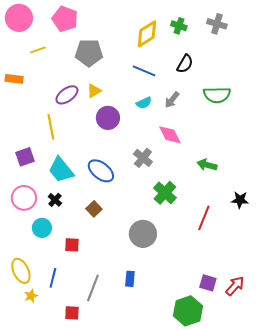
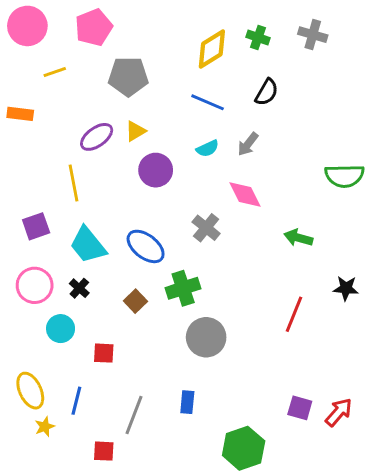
pink pentagon: (65, 19) -> (94, 27), turned 30
green semicircle: (217, 95) -> (344, 176), moved
green cross: (165, 193) -> (183, 288), moved, turned 30
green hexagon: (188, 311) -> (244, 448), moved

